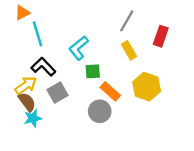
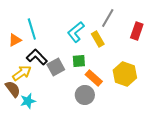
orange triangle: (22, 13) -> (15, 40), moved
cyan L-shape: (79, 48) -> (76, 32), moved
yellow rectangle: (129, 50) -> (98, 39), moved
gray square: (57, 93) -> (56, 67), moved
brown semicircle: (27, 102) -> (13, 89), moved

